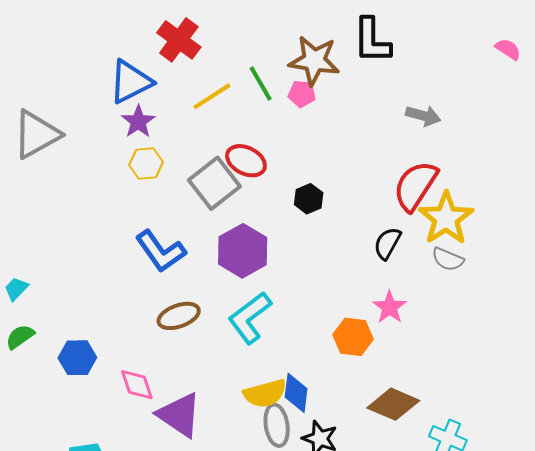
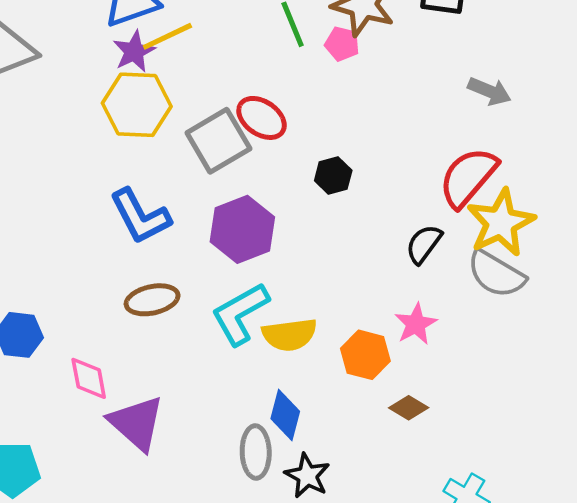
yellow line: (212, 96) -> (167, 36), moved
yellow hexagon: (146, 163) -> (137, 105), size x1.6
gray semicircle: (448, 259) -> (496, 274), size x1.5
yellow semicircle: (265, 393) -> (290, 335), moved
brown diamond: (393, 404) -> (409, 408), moved, size x0.6

